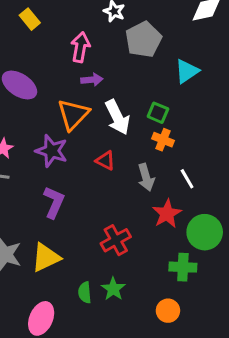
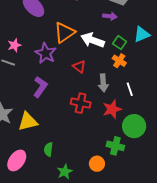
cyan triangle: (187, 71) -> (142, 34), moved
purple arrow: (92, 80) -> (110, 16), moved
white arrow: (117, 117) -> (93, 40), turned 125
red cross: (116, 240) -> (81, 103), moved, turned 30
green star: (113, 289) -> (65, 172), moved
orange circle: (168, 311) -> (97, 164), moved

